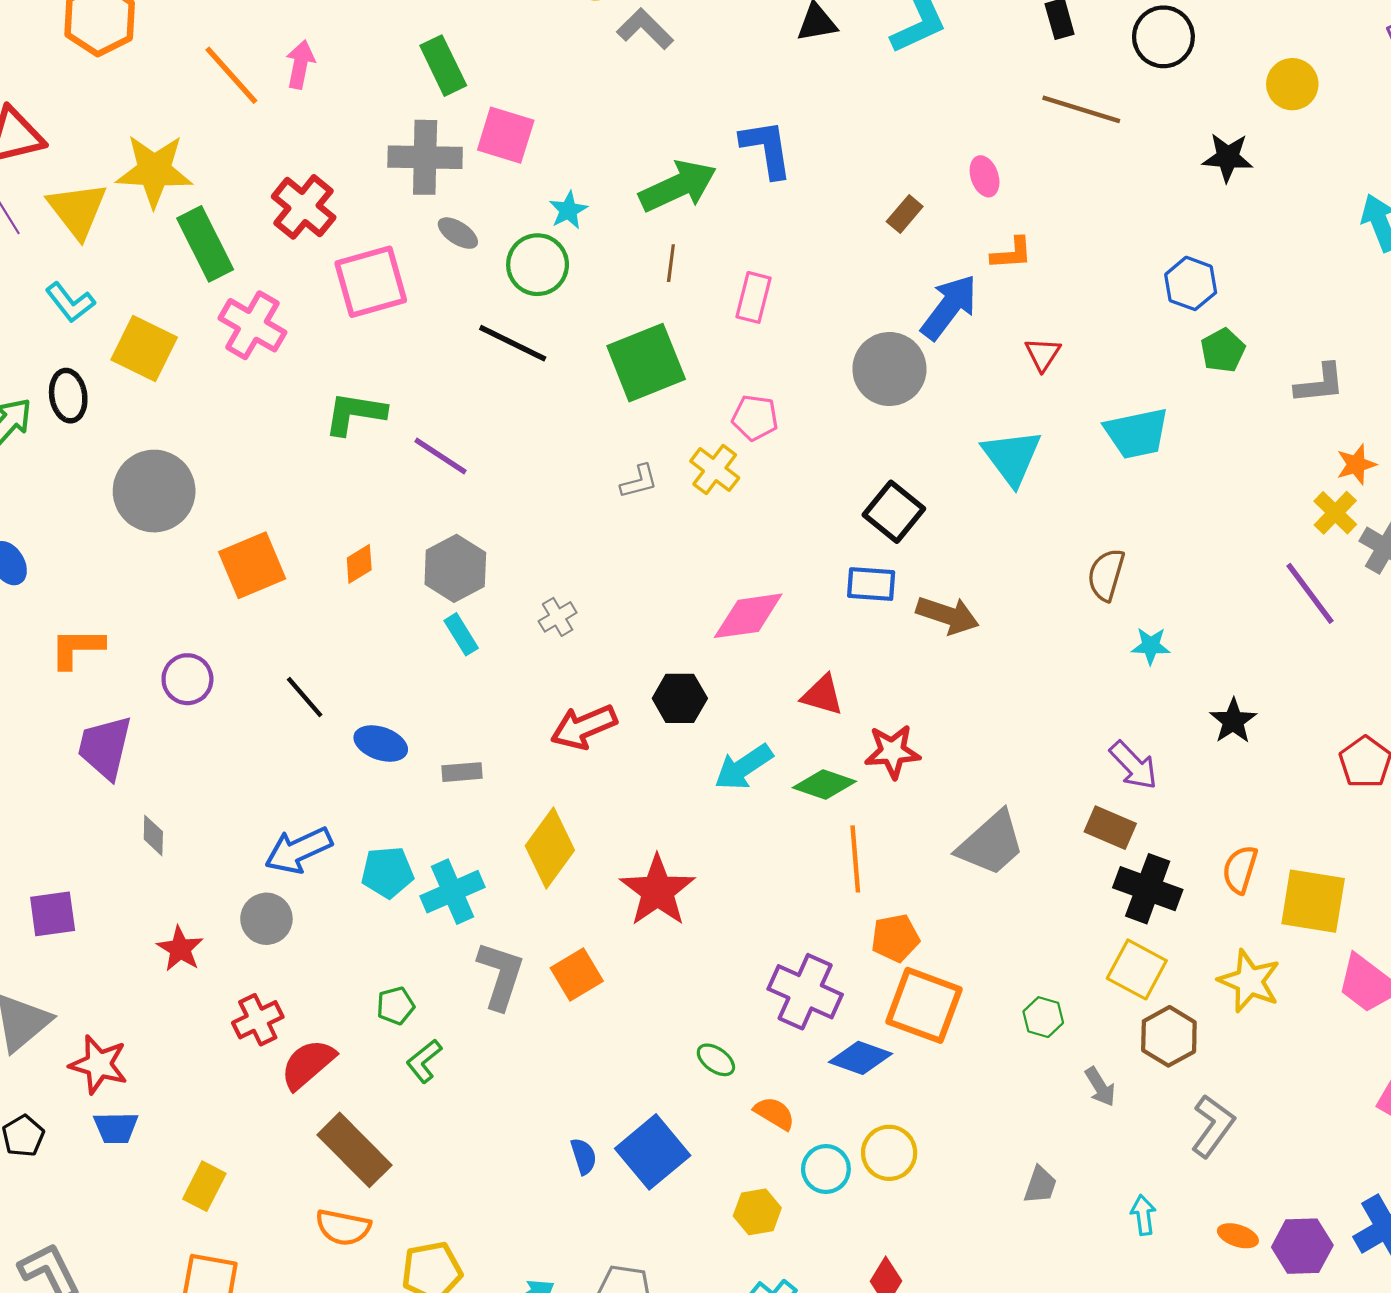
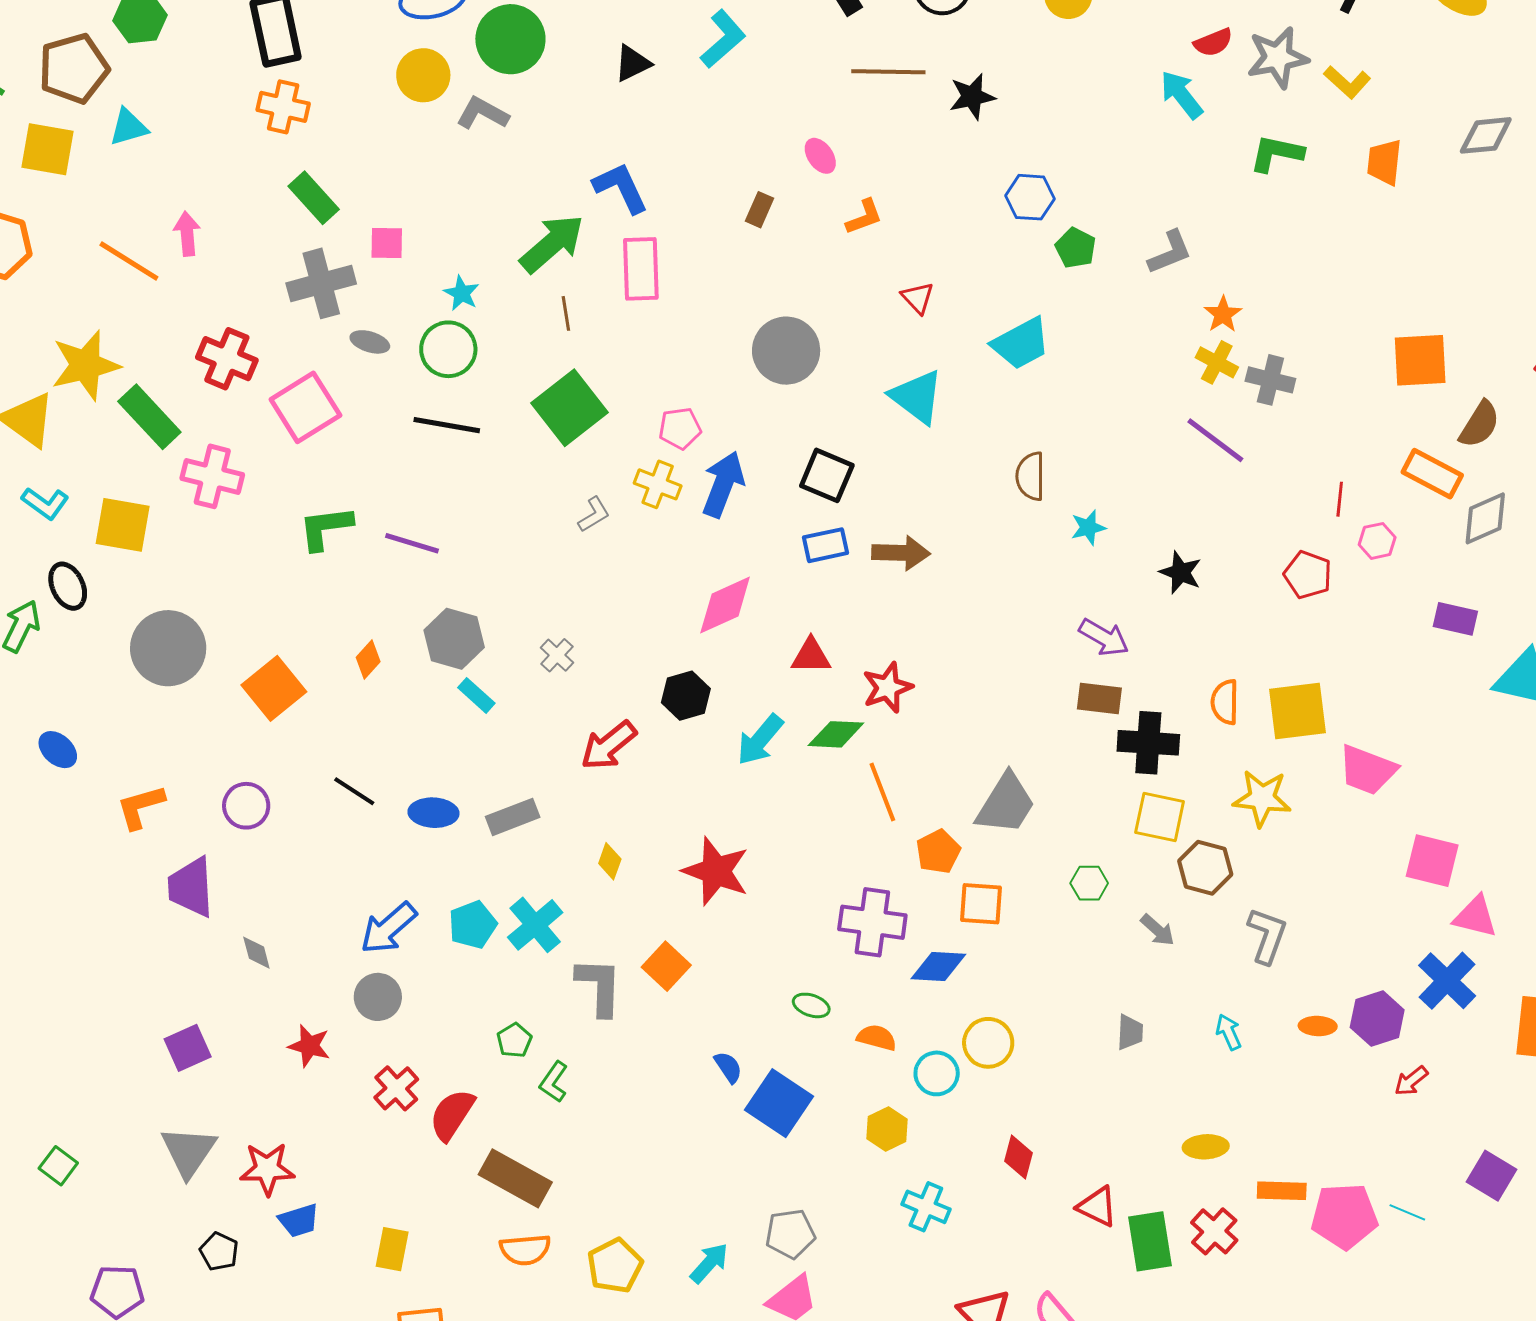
pink square: (506, 135) -> (387, 243), size x0.7
black star: (1228, 157) -> (972, 97), moved
pink rectangle: (754, 297) -> (641, 269), moved, size x1.4
blue arrow: (949, 307) -> (723, 484), moved
gray rectangle: (462, 772) -> (513, 817), size x1.4
gray trapezoid: (991, 843) -> (1006, 804), moved
yellow diamond: (550, 848) -> (610, 861), size x0.5
orange square: (924, 1005) -> (981, 904), size x0.7
blue semicircle: (584, 1156) -> (728, 1067), moved

